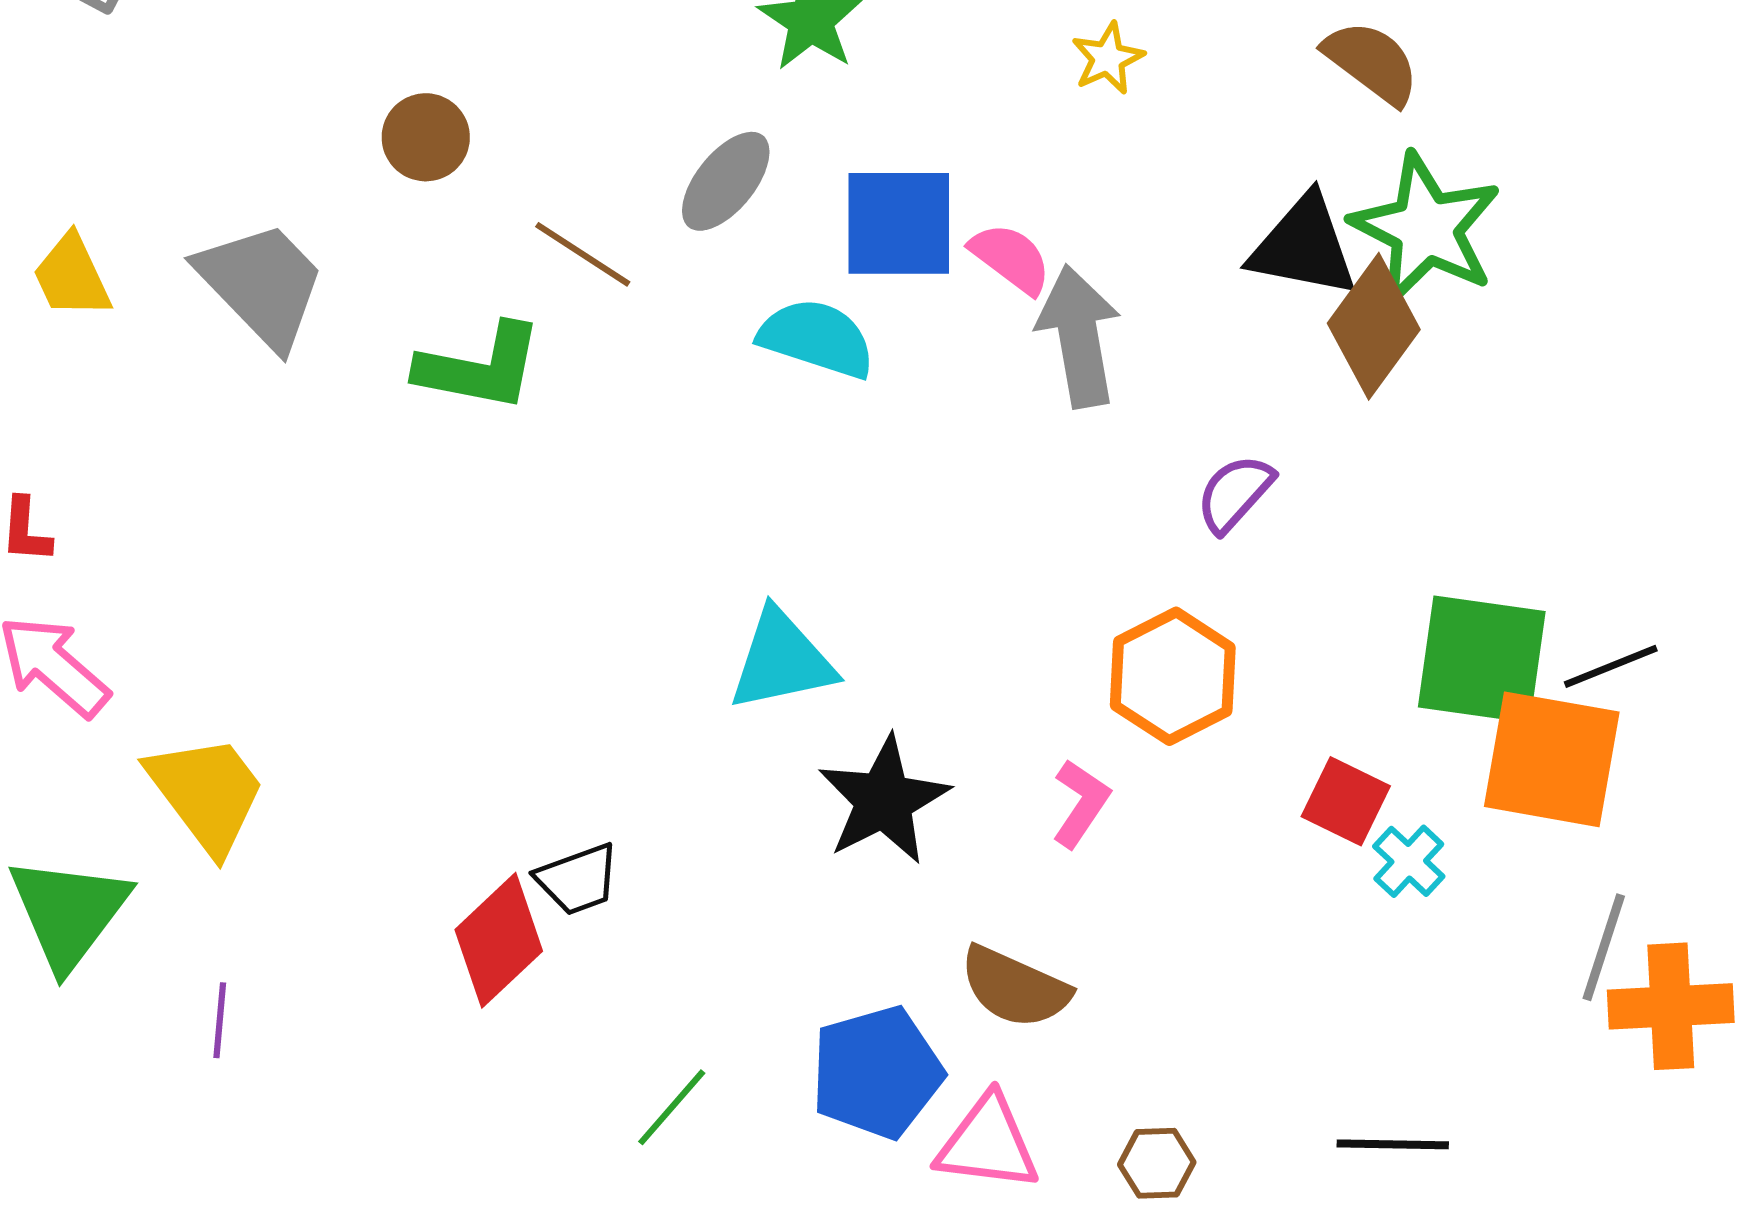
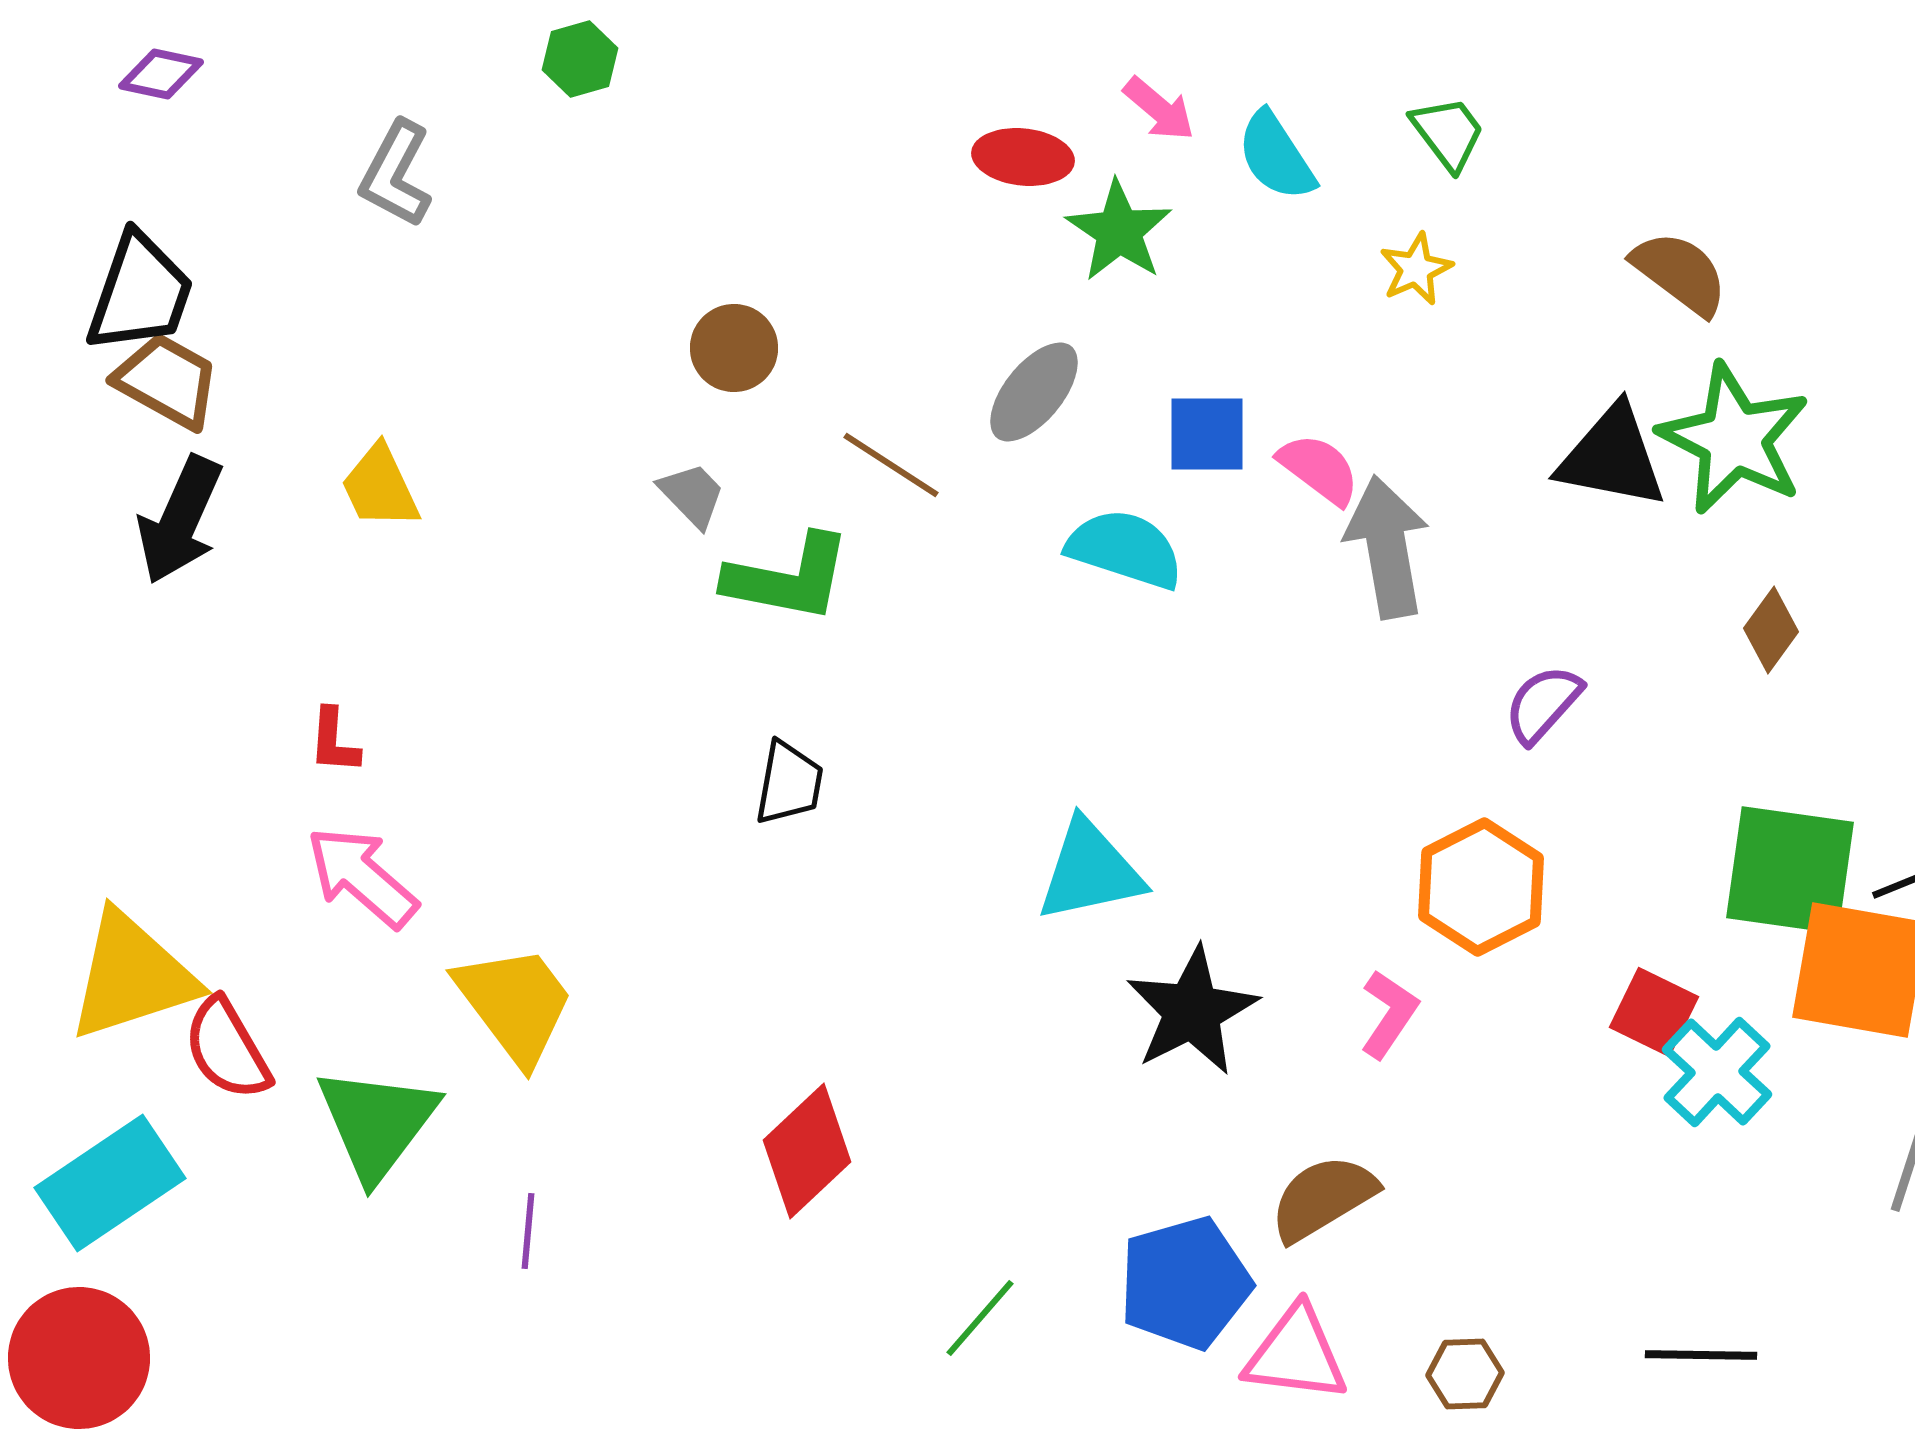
blue square: (899, 223) -> (1207, 434), size x0.7
gray trapezoid: (262, 284) -> (692, 495), moved, size x0.5
brown diamond: (1374, 326) -> (1771, 630), moved, size x0.6
cyan cross: (1409, 861) -> (1717, 1072), size x1.5
black trapezoid: (578, 879) -> (789, 783), moved, turned -60
brown semicircle: (1015, 987) -> (1323, 1198), turned 125

